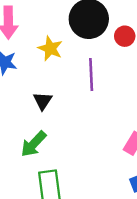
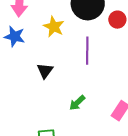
green arrow: (34, 144) -> (77, 103), moved, size x0.7

